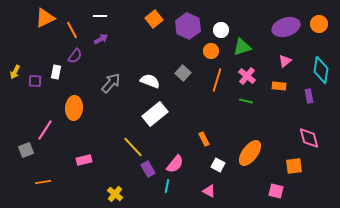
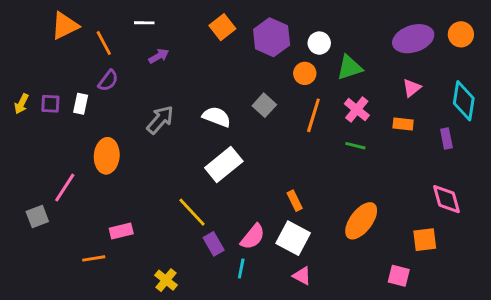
purple arrow: (101, 39) -> (159, 56), moved
purple square: (35, 81) -> (50, 104), moved
white square: (218, 165) -> (293, 238), moved, size x1.6
orange line: (43, 182) -> (94, 258), moved

